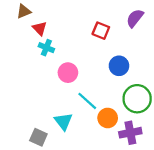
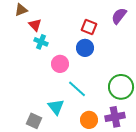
blue circle: (119, 66) -> (85, 48), moved
orange circle: (108, 118) -> (89, 120), moved

